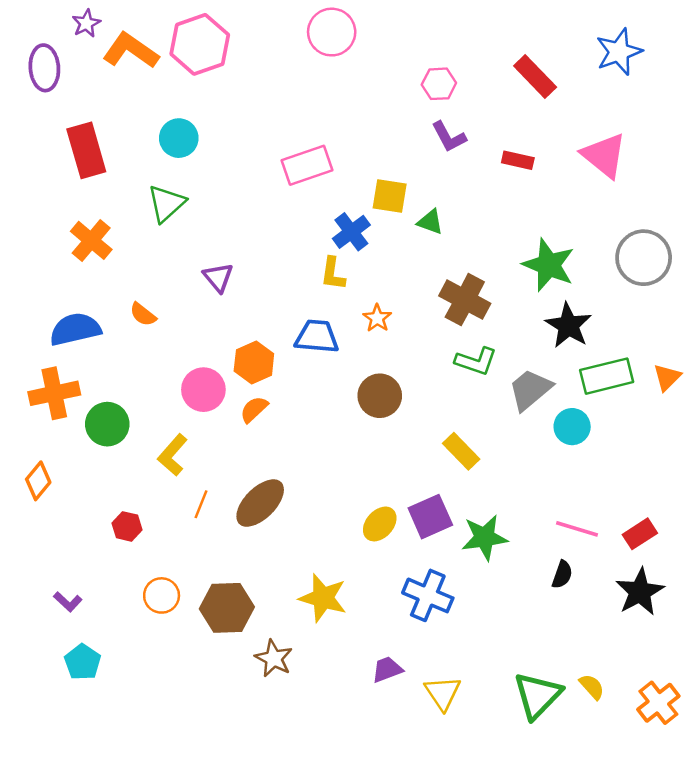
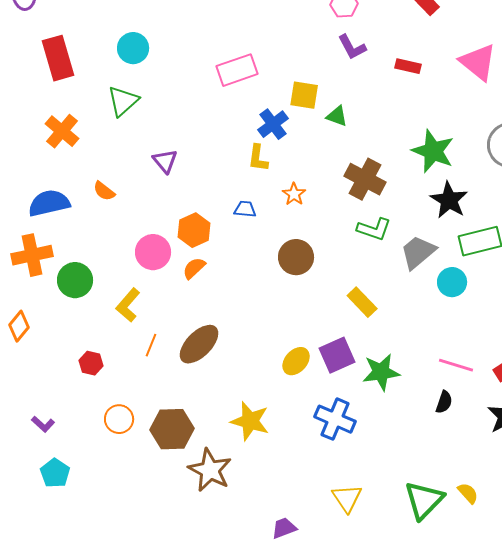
blue trapezoid: (317, 337) -> (245, 209), size x0.6
brown star: (274, 658) -> (210, 470), size x1.4
purple trapezoid: (387, 669) -> (284, 528), moved

